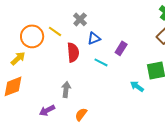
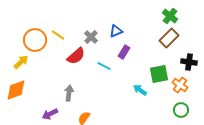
gray cross: (80, 19) -> (91, 37), moved
blue triangle: (94, 38) -> (116, 31), moved
red semicircle: (73, 52) -> (76, 56), turned 54

